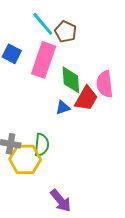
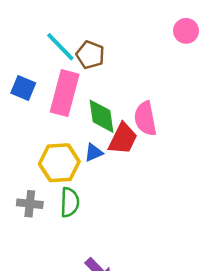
yellow hexagon: (25, 159) -> (59, 163), moved

